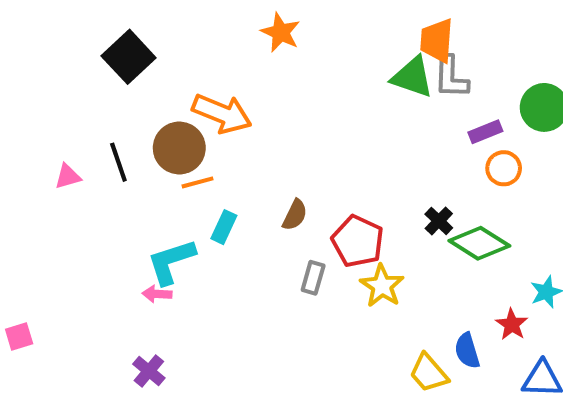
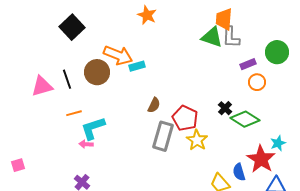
pink triangle: (68, 176) -> (42, 86), size x1.6
orange line: (198, 182) -> (74, 113), moved
cyan rectangle: (224, 227) -> (137, 66), moved, turned 49
gray rectangle: (313, 278) -> (163, 136), size x1.8
red star: (512, 324) -> (261, 159), size x1.8

